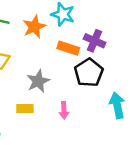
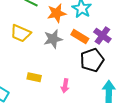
gray star: (38, 81) -> (53, 39), moved

